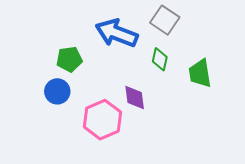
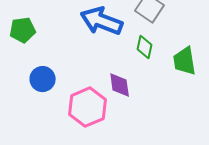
green pentagon: (69, 59) -> (23, 30), moved

